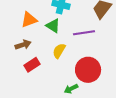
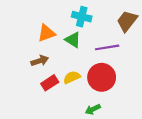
yellow semicircle: (59, 51) -> (72, 77), moved, turned 35
red circle: (88, 70) -> (102, 77), moved

